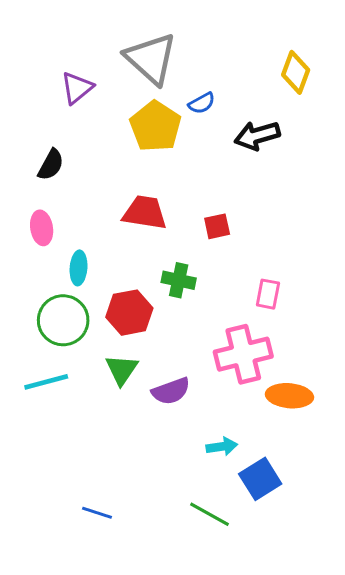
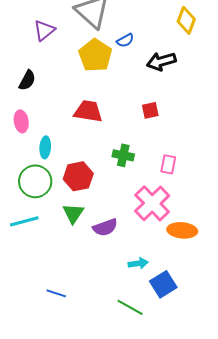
red square: (217, 226) -> (150, 110), moved
green cross: (179, 280) -> (123, 155), moved
pink cross: (243, 354) -> (152, 203), turned -30
blue line: (97, 513) -> (56, 293), moved

